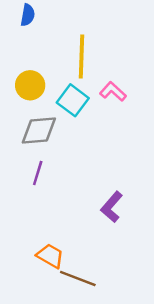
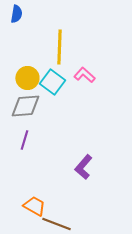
yellow circle: (30, 85) -> (27, 78), moved

